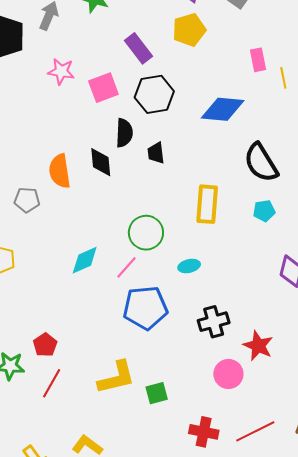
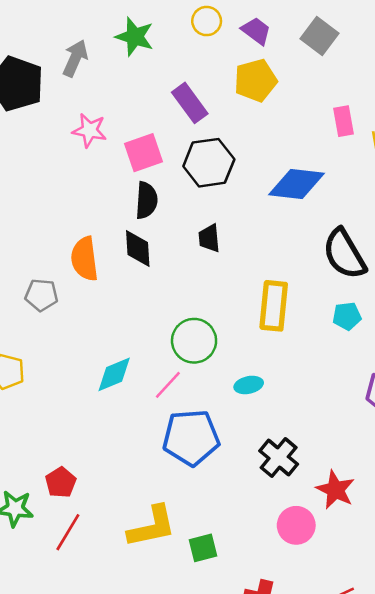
black semicircle: (124, 133) -> (146, 200), moved
black cross: (214, 322) -> (279, 458), turned -36

